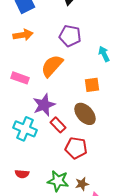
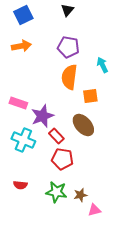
orange semicircle: (52, 66) -> (69, 77), moved, turned -35
pink rectangle: (20, 78) -> (18, 103), moved
red pentagon: (76, 148) -> (62, 159), moved

